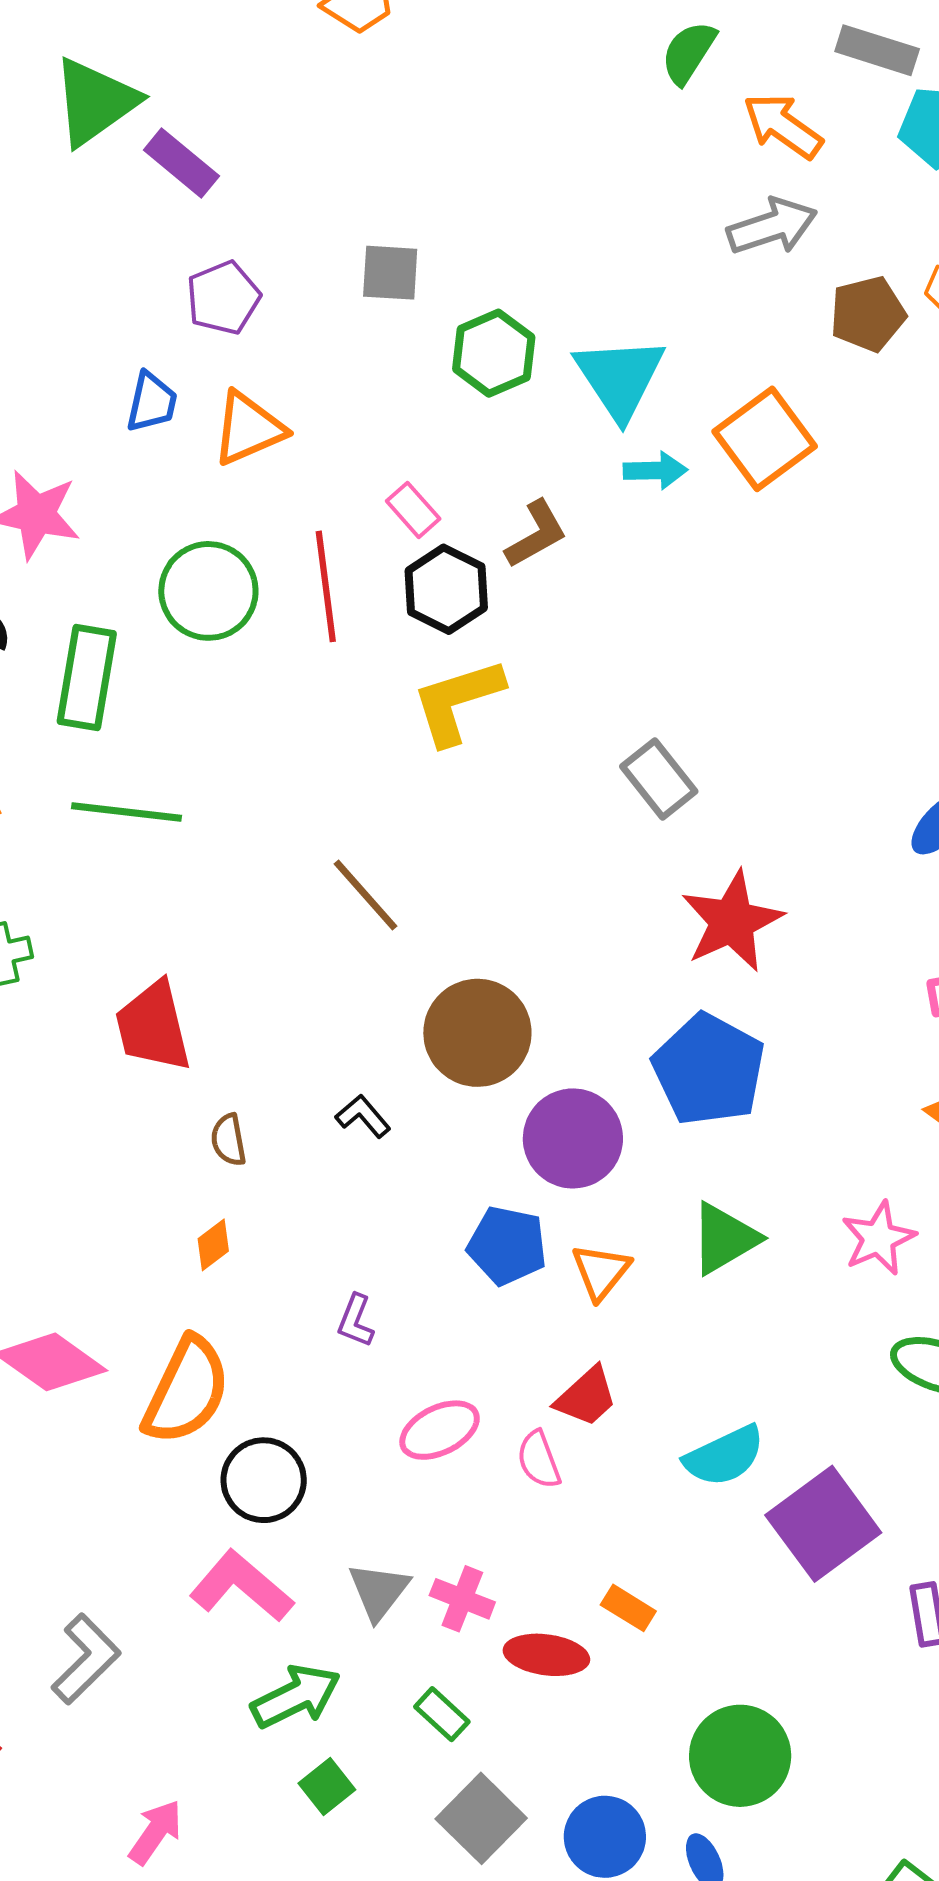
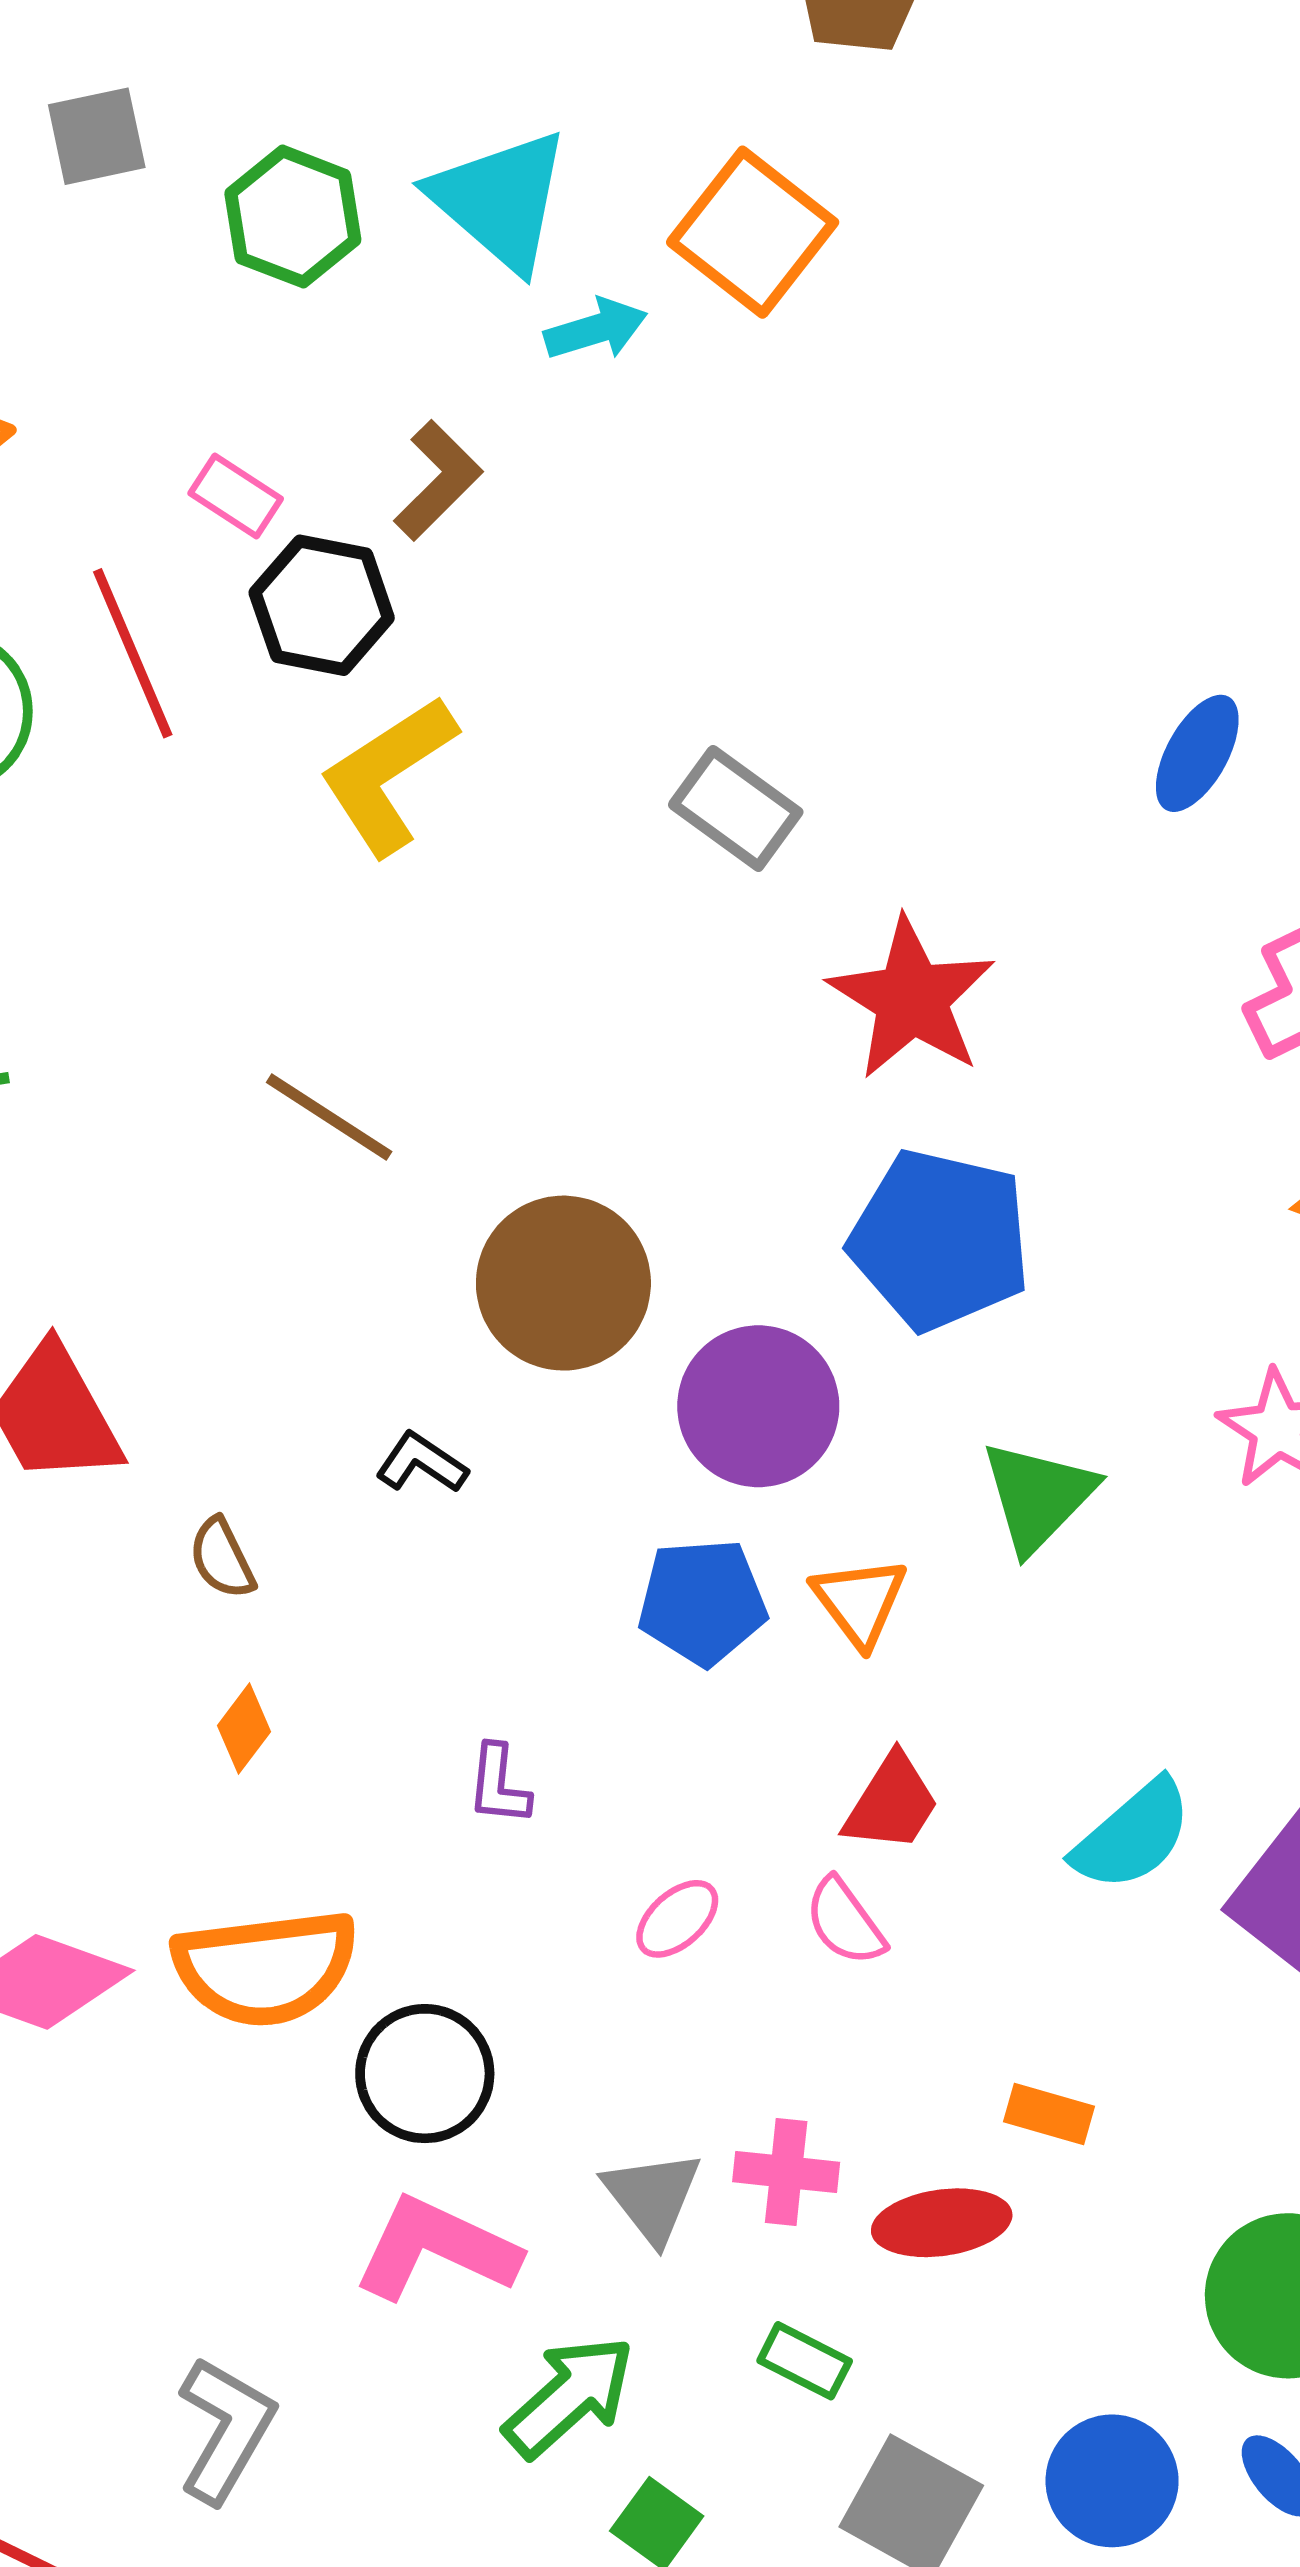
orange semicircle: (186, 1391) -> (265, 1968), turned 73
pink ellipse: (440, 1430) -> (677, 1919), size x0.7

